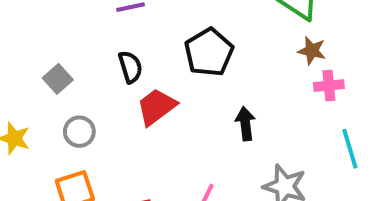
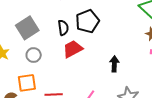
black pentagon: (209, 52) -> (87, 21), moved
gray square: (58, 79) -> (27, 28), size x1.6

